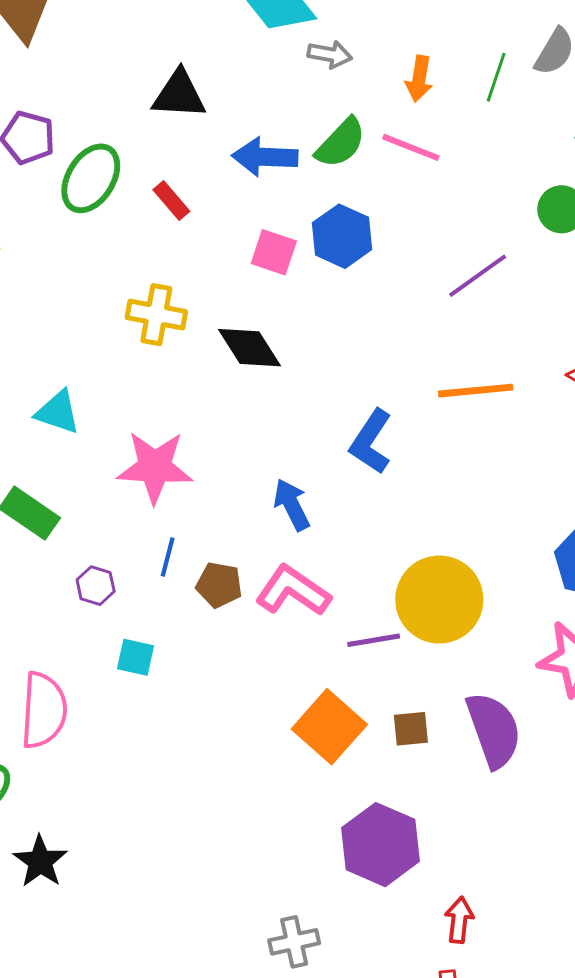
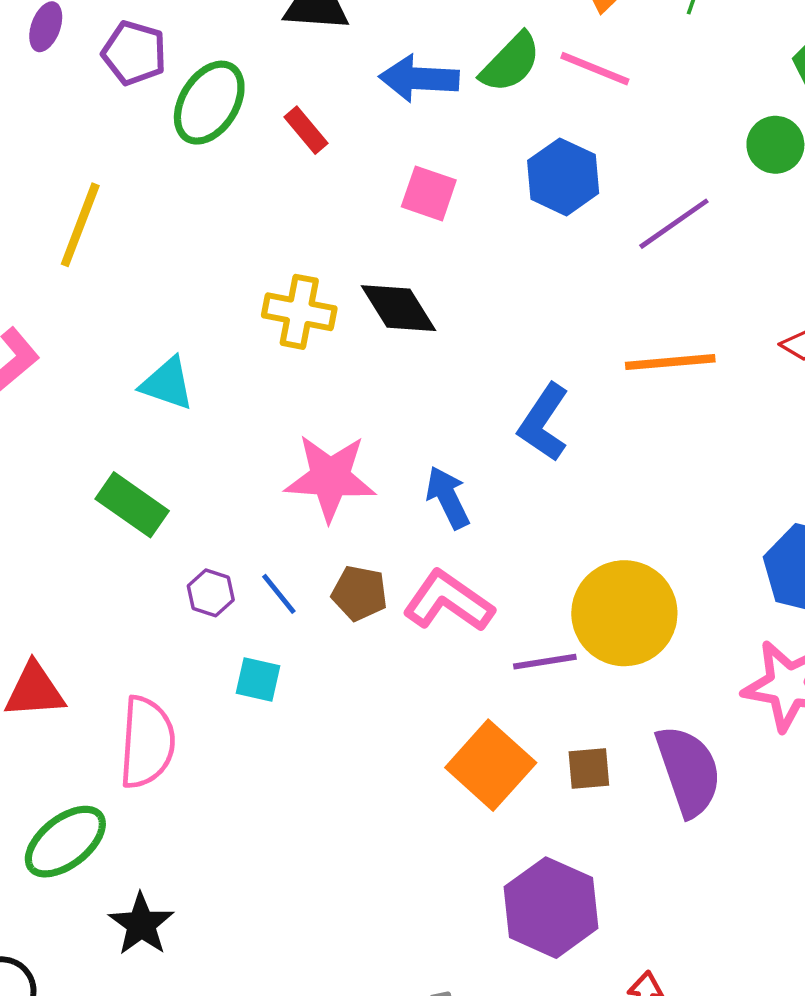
blue hexagon: (342, 236) -> (563, 177), moved
yellow cross: (156, 315) -> (299, 312), moved
pink star: (155, 467) -> (330, 478), moved
blue line: (168, 557) -> (279, 594), moved, turned -54

